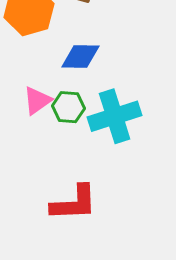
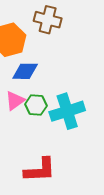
blue diamond: (80, 56) -> (25, 71), moved

